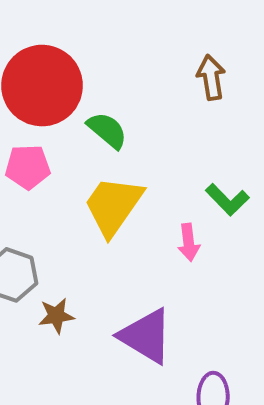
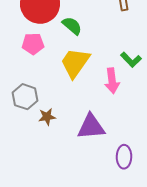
pink arrow: (189, 242) -> (112, 81), size x1.4
purple triangle: (146, 336) -> (91, 127), turned -36

